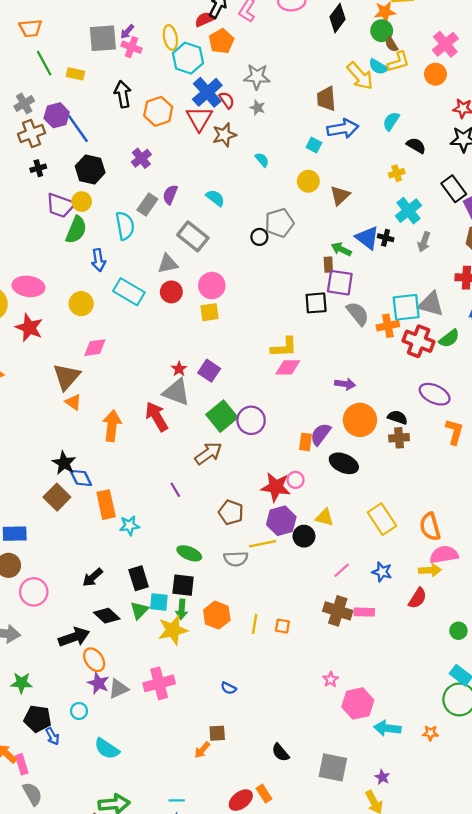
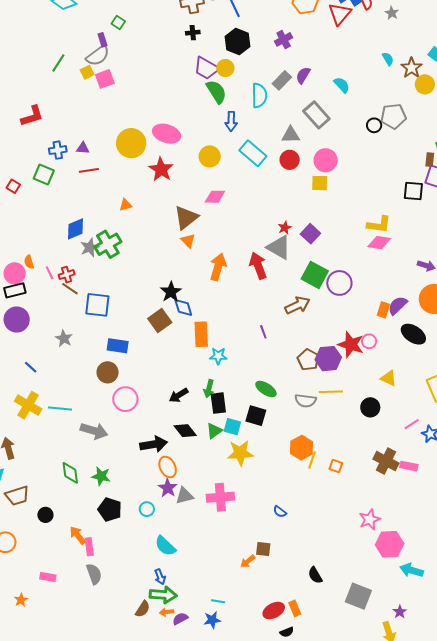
brown star: (224, 135) -> (412, 68), moved, turned -30
green semicircle: (76, 230) -> (216, 92), turned -65
green square: (222, 416) -> (315, 275), turned -32
purple hexagon: (281, 521) -> (328, 359), moved
black circle: (304, 536) -> (370, 407), moved
pink line: (342, 570) -> (412, 424), moved
green arrow: (182, 609) -> (209, 389), moved
orange hexagon: (217, 615) -> (302, 448), moved
pink star: (331, 679) -> (370, 519), size x1.5
blue arrow: (52, 736) -> (160, 577), moved

